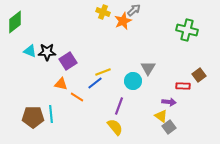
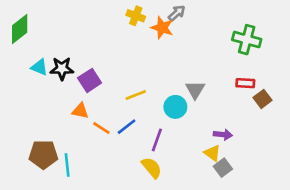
orange star: (123, 21) -> (162, 28), turned -30
blue line: (95, 83) -> (127, 127), moved
red rectangle: (183, 86) -> (245, 83), moved
cyan line: (51, 114) -> (67, 165), moved

